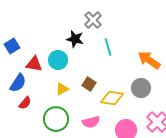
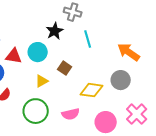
gray cross: (93, 20) -> (73, 12), turned -30
black star: (75, 39) -> (55, 31), turned 30
brown square: (89, 84) -> (65, 68), moved

